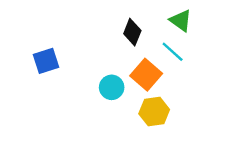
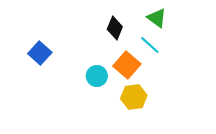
blue square: (46, 61) -> (40, 53), turned -30

